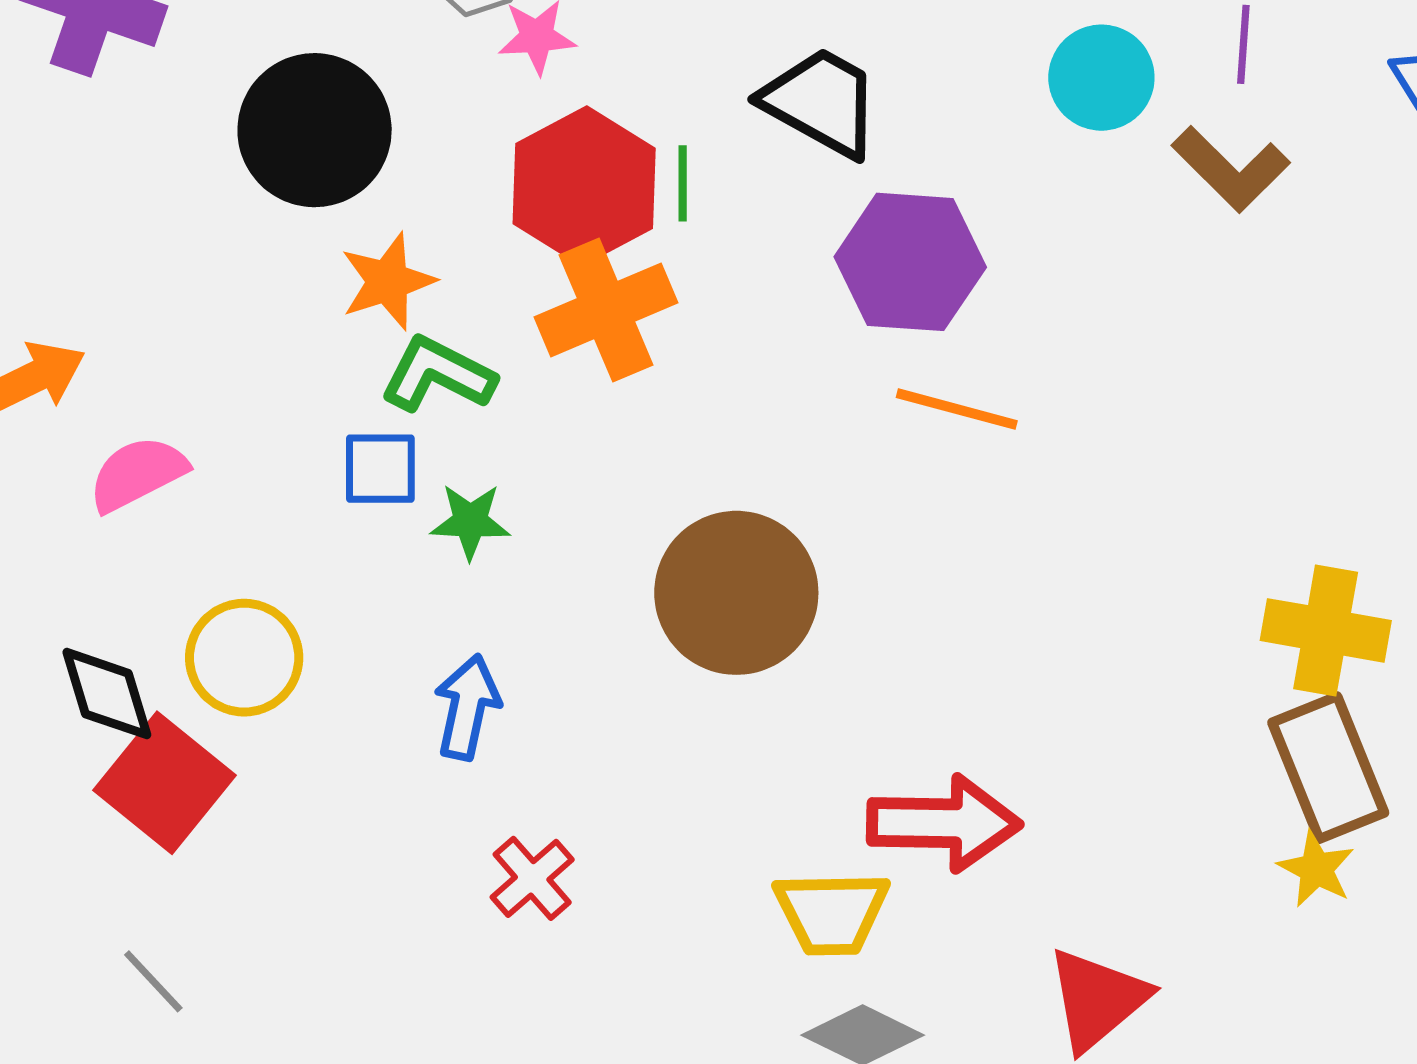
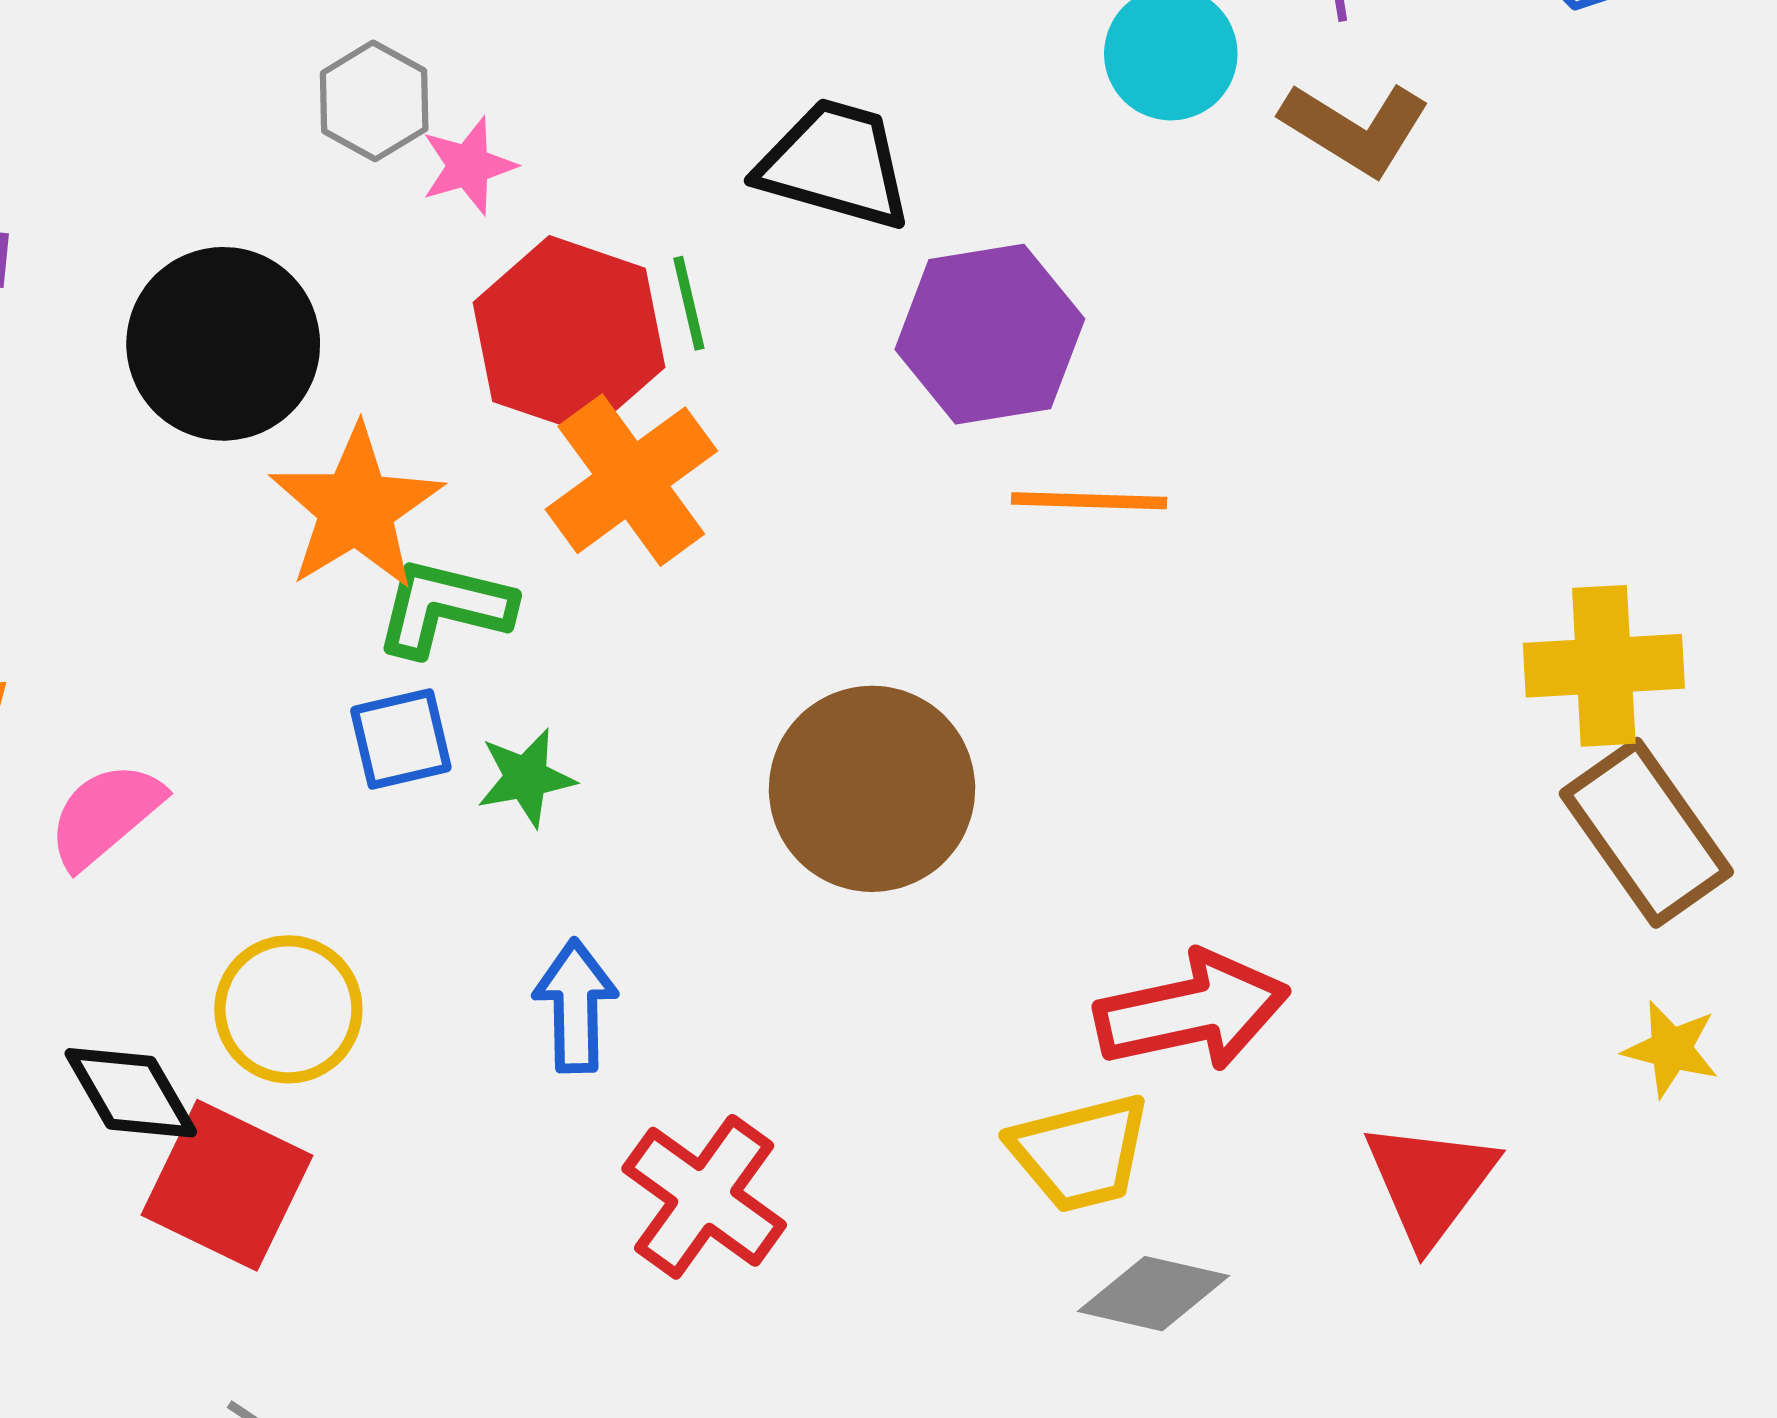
orange star: (388, 281) -> (356, 508), size x1.4
yellow star: (1316, 869) -> (1671, 1049), moved
red cross: (532, 878) -> (704, 1197), size x1.5

